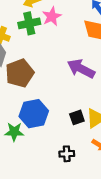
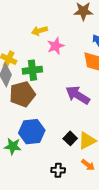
green cross: (29, 23) -> (32, 70), moved
black square: (77, 117) -> (70, 138), turned -32

